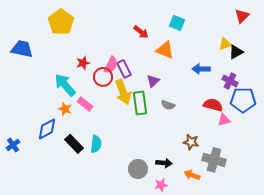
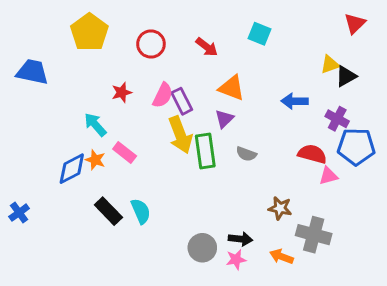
orange triangle: (165, 50) -> (232, 88), moved
red circle: (103, 77) -> (151, 44), moved
cyan arrow: (65, 85) -> (95, 125), size x0.7
blue diamond: (47, 129) -> (72, 169), moved
cyan semicircle: (96, 144) -> (141, 211), turned -30
pink star: (161, 185) -> (236, 259), moved

